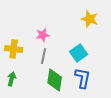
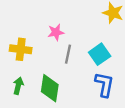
gray line: (44, 56) -> (68, 54), moved
green diamond: (55, 80) -> (50, 88), moved

